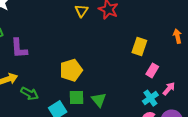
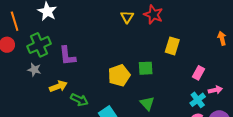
yellow rectangle: (139, 47) -> (172, 46), moved
pink arrow: (169, 89) -> (215, 90), turned 40
green square: (76, 97) -> (146, 68), moved

